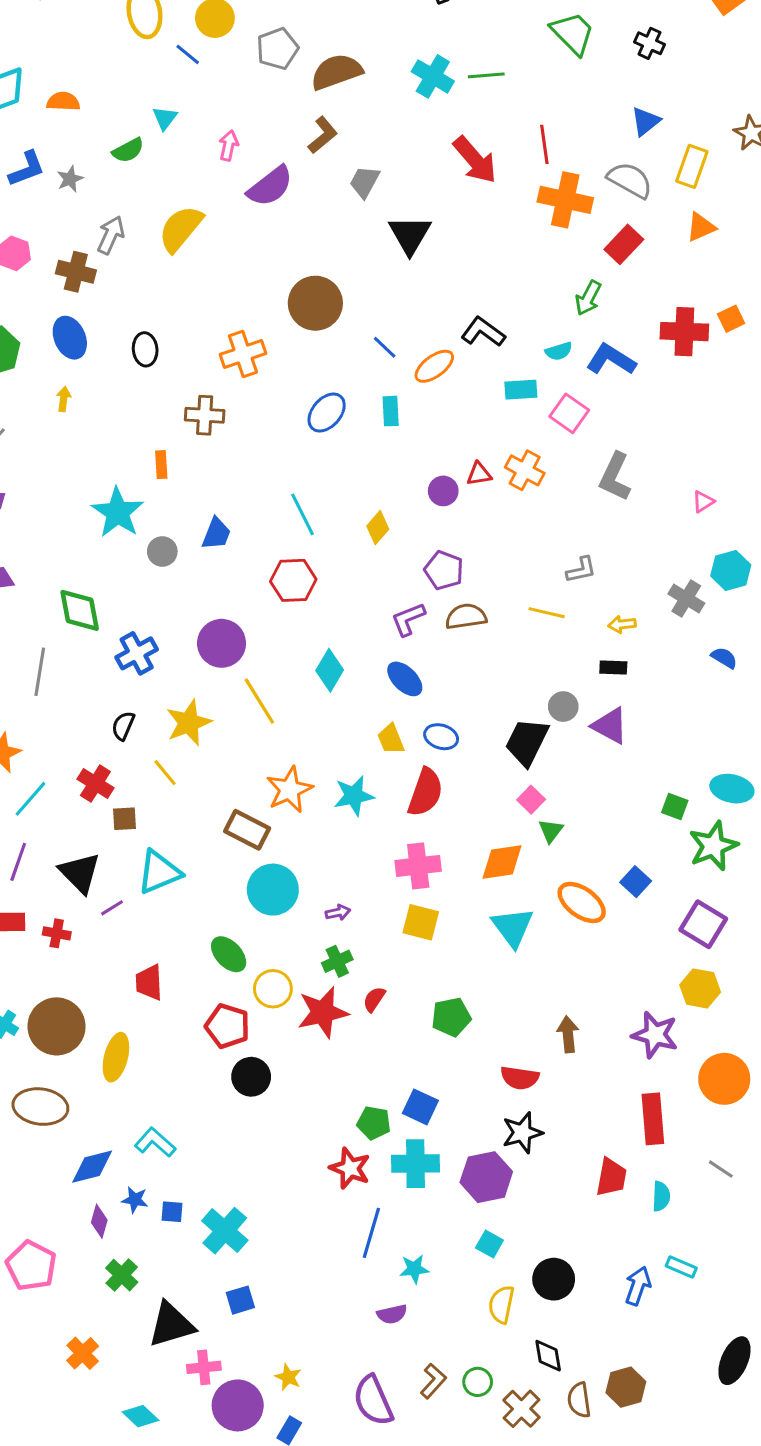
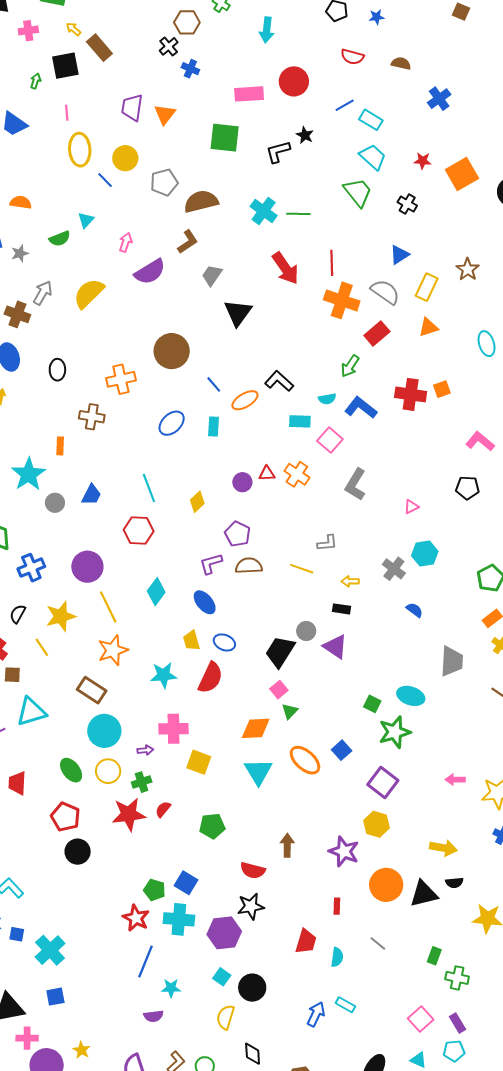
orange star: (289, 790) -> (113, 650), moved
pink cross: (418, 866) -> (174, 729), moved
yellow circle: (273, 989) -> (108, 771), moved
red rectangle: (653, 1119) -> (337, 906), size x0.5
black circle: (554, 1279) -> (252, 988), moved

